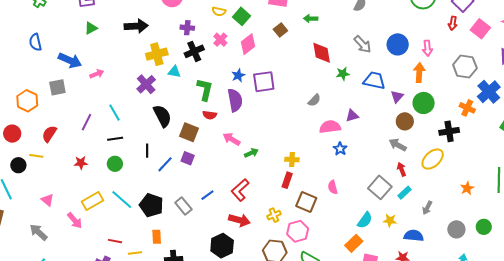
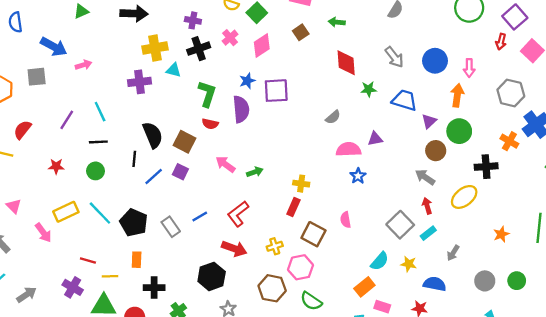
purple cross: (146, 84) -> (140, 82), turned 30
black semicircle: (162, 116) -> (153, 135), moved
pink arrow: (232, 139) -> (225, 164), moved

